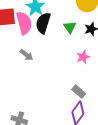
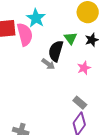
black semicircle: (43, 23) -> (56, 51), moved
gray arrow: (26, 55) -> (48, 64), moved

